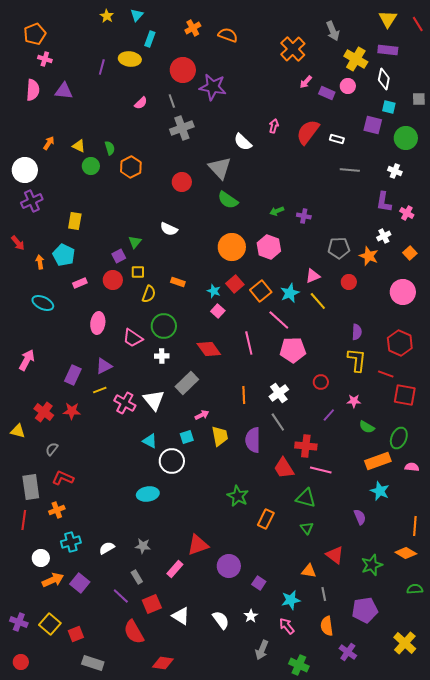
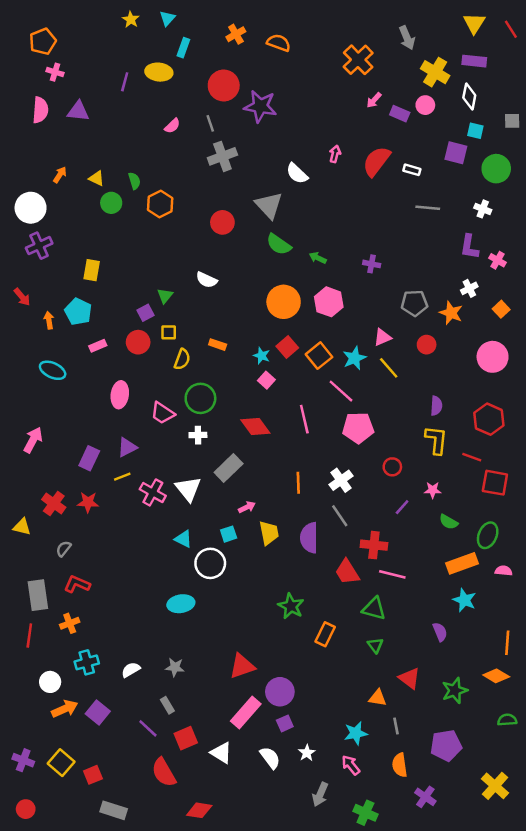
green arrow: (277, 211) -> (318, 258), moved, turned 48
pink rectangle: (175, 569) -> (246, 712), moved, size x1.5
purple square: (259, 583) -> (285, 723), moved, turned 32

